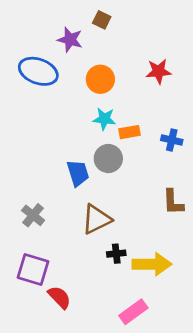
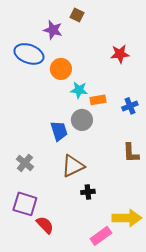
orange circle: (100, 79) -> (61, 69), moved
blue cross: (172, 140) -> (130, 106), turned -35
yellow arrow: (152, 264) -> (127, 218), moved

